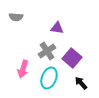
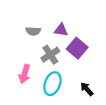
gray semicircle: (16, 17) -> (33, 31), moved
purple square: (72, 58) -> (77, 48), moved

